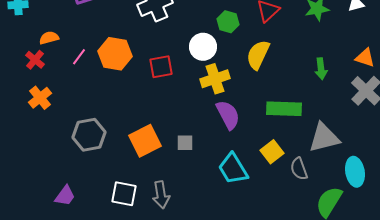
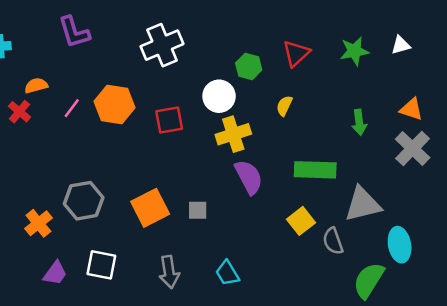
yellow semicircle: (258, 55) -> (284, 106), size x0.6
orange cross: (40, 98) -> (38, 223), moved
cyan trapezoid: (233, 169) -> (227, 273), moved, size x0.7
white square: (124, 194) -> (101, 265), moved

